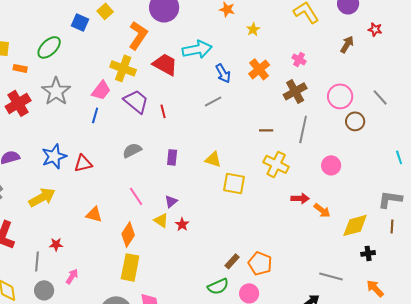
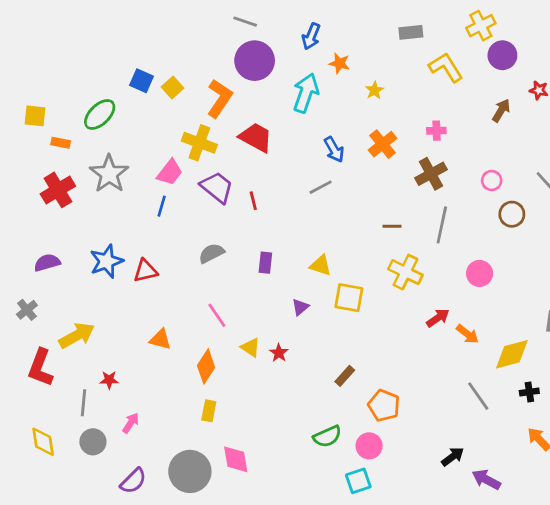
yellow square: (105, 11) -> (172, 88), moved
cyan arrow: (197, 49) -> (306, 93), moved, turned -60
pink cross: (299, 59) -> (436, 131), turned -32
pink circle: (340, 96) -> (492, 181), size x0.6
yellow arrow: (42, 197) -> (77, 335), moved
red arrow: (300, 198) -> (438, 318), turned -36
purple triangle: (171, 201) -> (300, 307), moved
brown rectangle: (232, 261) -> (345, 376), moved
yellow rectangle: (130, 267) -> (209, 411), size x0.6
gray line: (331, 276) -> (478, 396), moved, turned 40

